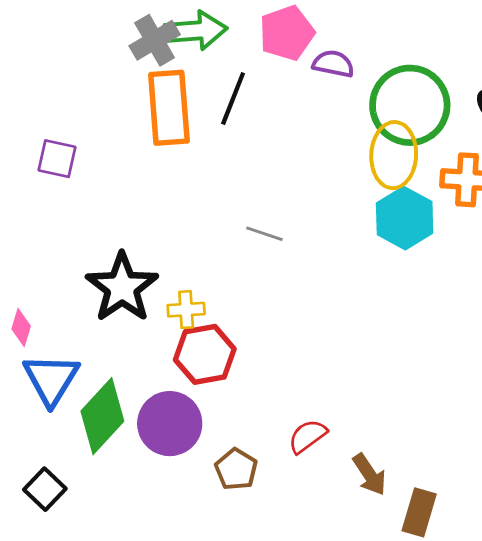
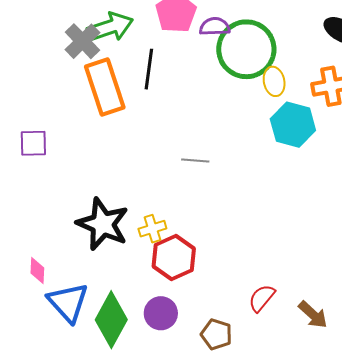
green circle: (410, 105) -> (246, 49), moved
yellow ellipse: (394, 155) -> (274, 81), size x0.6
purple circle: (170, 424) -> (161, 313), size x0.7

